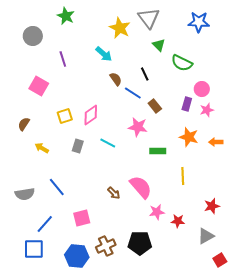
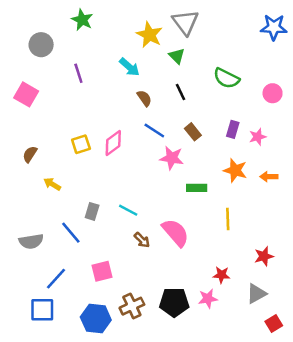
blue star: (199, 22) -> (274, 27), moved
green triangle: (159, 45) -> (177, 56), moved
pink square: (39, 86) -> (26, 94), moved
pink circle: (202, 89) -> (273, 93), moved
blue line: (133, 93) -> (154, 131), moved
cyan line: (108, 143) -> (128, 210), moved
gray rectangle: (78, 146) -> (92, 211), moved
pink star: (157, 212) -> (208, 299), moved

